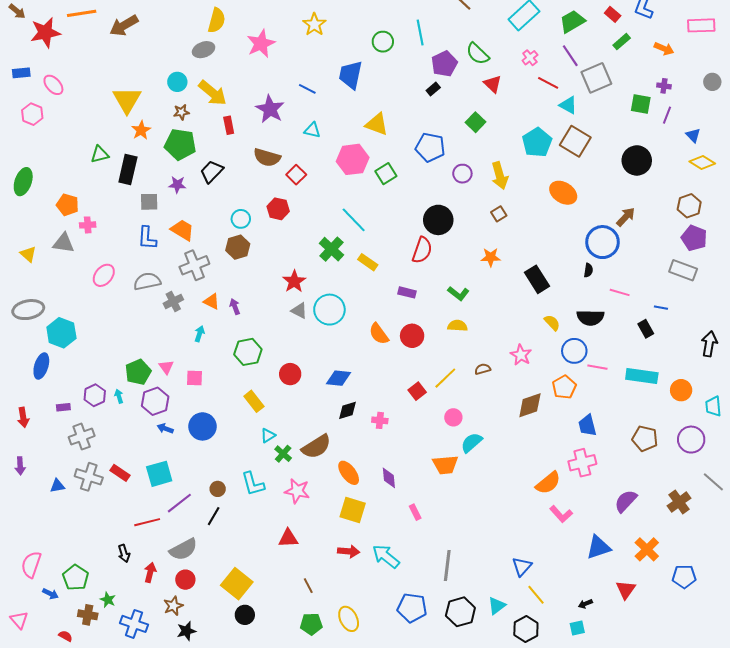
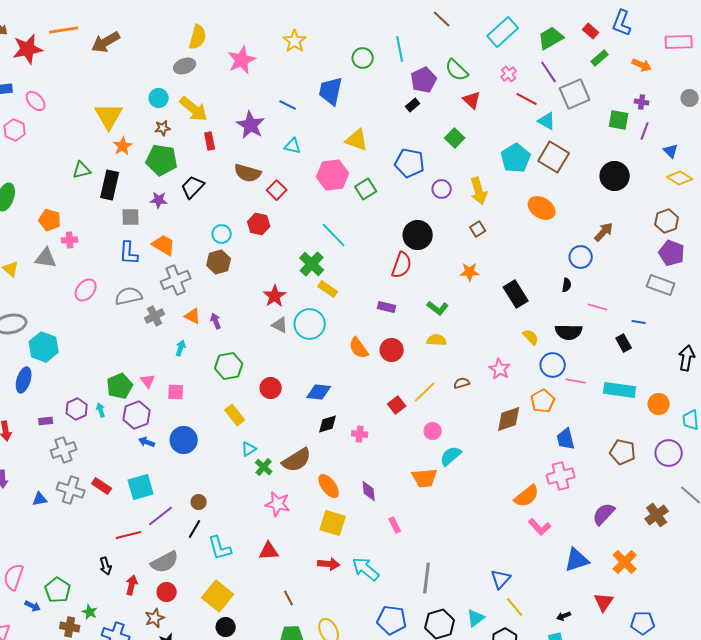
blue circle: (602, 242) -> (581, 257), size x0.7
yellow rectangle: (368, 262) -> (328, 289), moved
cyan L-shape: (253, 484) -> (220, 548), moved
blue pentagon: (684, 577) -> (643, 623), moved

